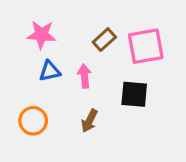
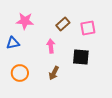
pink square: (146, 46) -> (88, 28), size x0.7
blue triangle: (50, 71) -> (13, 43), moved

